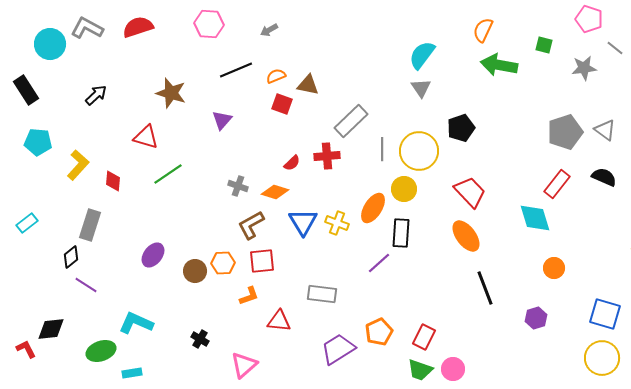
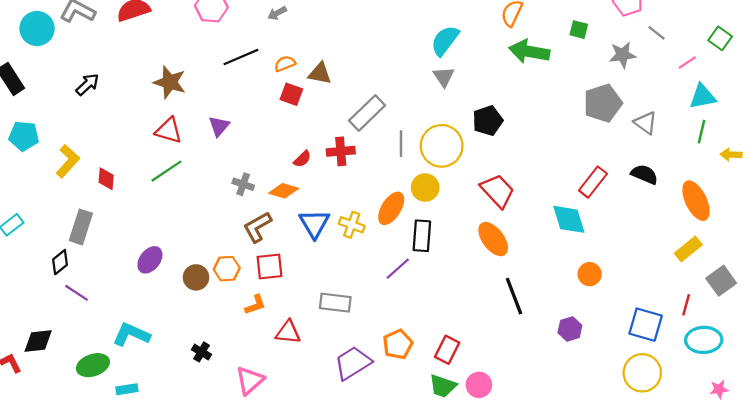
purple triangle: (222, 120) -> (219, 126), moved
gray pentagon: (565, 132) -> (603, 103), moved
red triangle: (146, 137) -> (169, 130), moved

